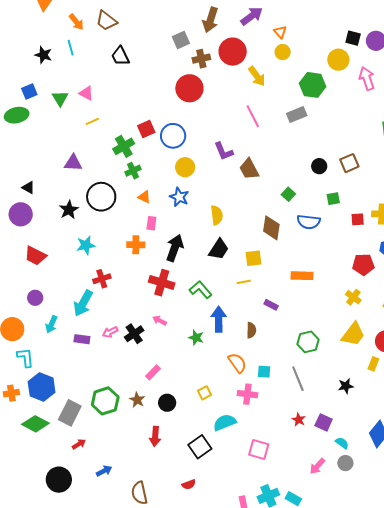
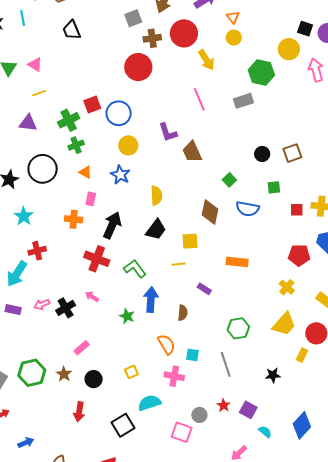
purple triangle: (73, 163) -> (28, 123), moved
cyan star: (86, 245) -> (24, 216), turned -30
gray circle: (345, 463) -> (199, 415), moved

